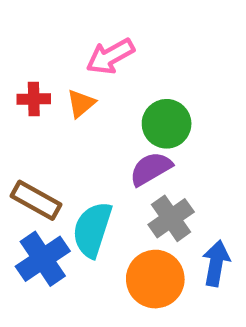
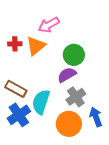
orange triangle: (81, 104) -> (36, 46), size x1.5
blue arrow: (216, 263) -> (96, 117), turned -30

